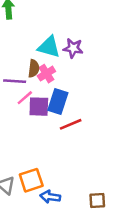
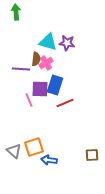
pink line: (25, 98) -> (29, 100), moved, turned -72
brown square: (97, 201) -> (92, 155), moved

